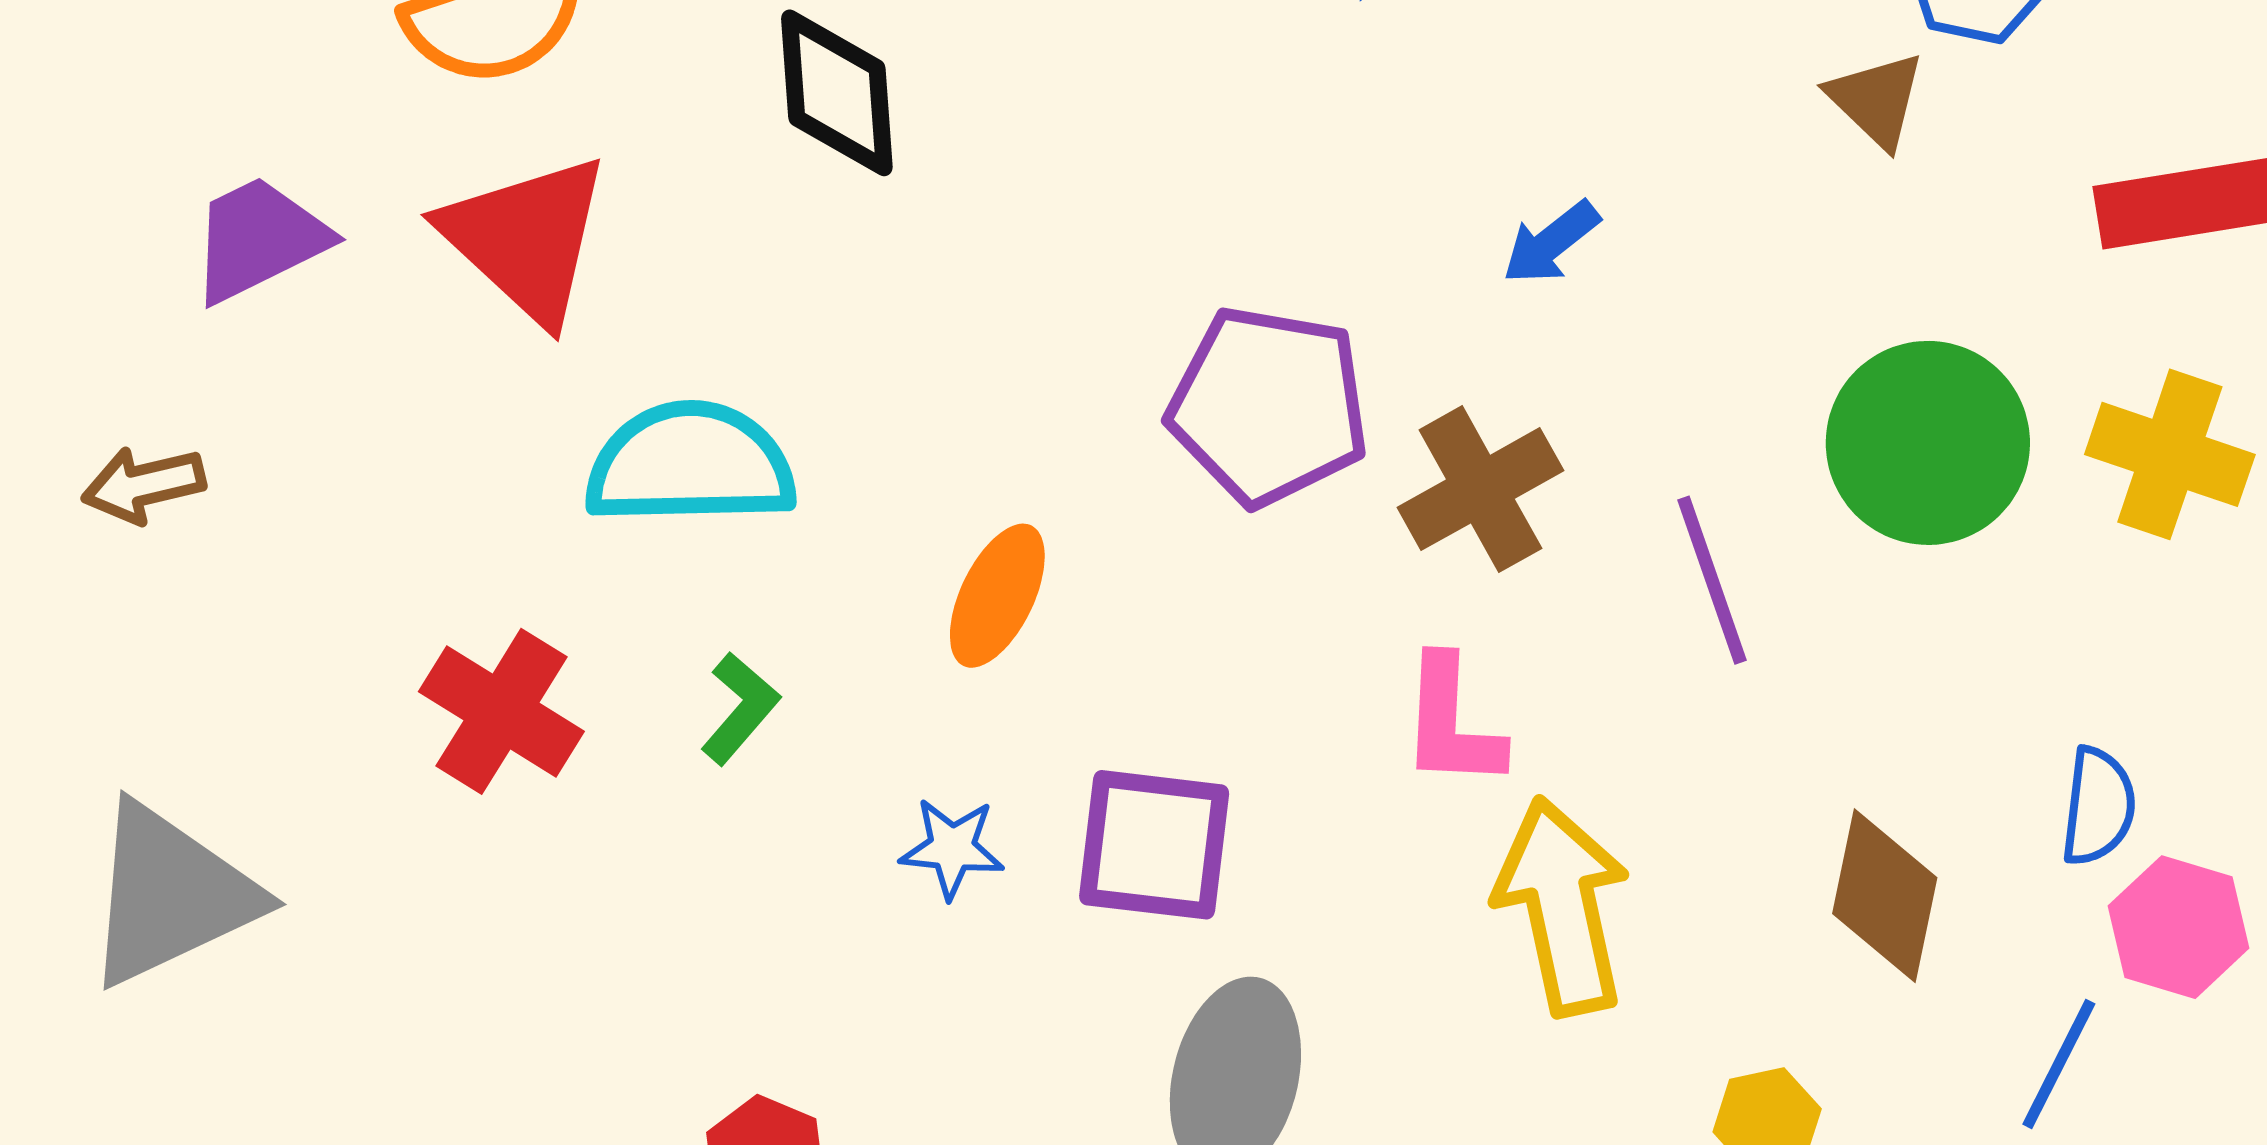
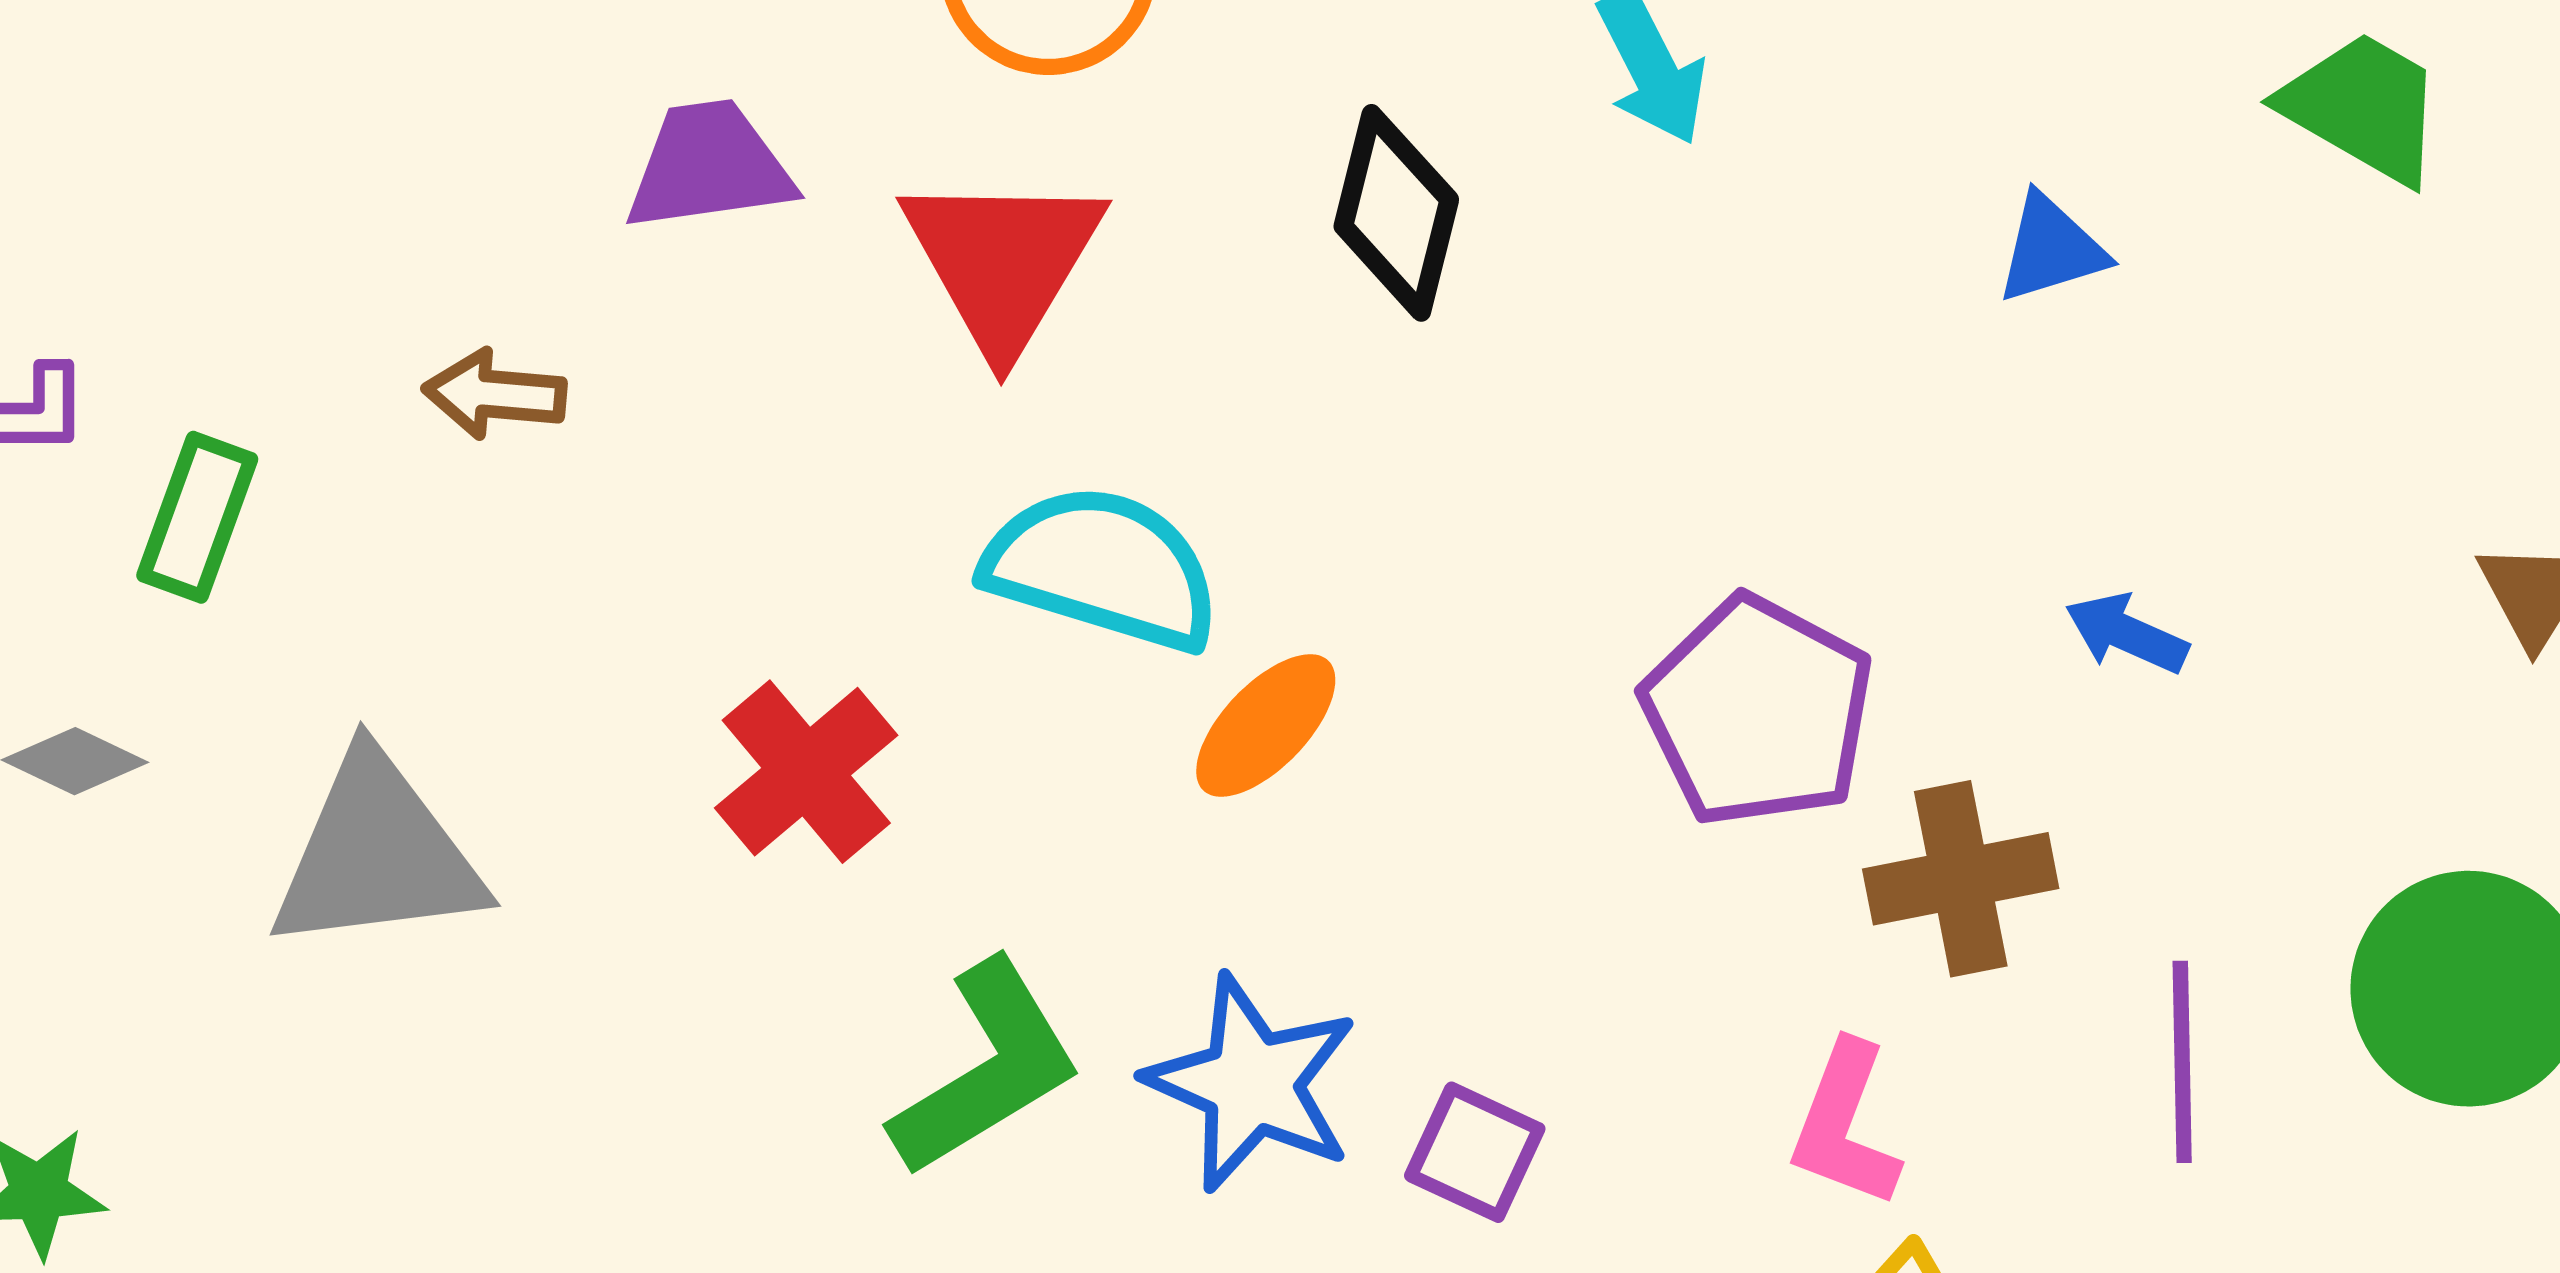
blue arrow: (1551, 243) -> (2127, 634), turned 44
orange ellipse: (997, 596) -> (1266, 726), moved
green L-shape: (740, 708) -> (986, 1069), moved, size x1.8
purple square: (1154, 845) -> (1475, 1152), size x0.7
blue star: (952, 848) -> (1252, 1083), size x1.8

